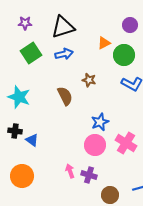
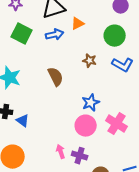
orange triangle: (104, 43) -> (78, 24), moved
green square: (31, 53) -> (22, 34), turned -30
brown star: (89, 80) -> (90, 61), moved

